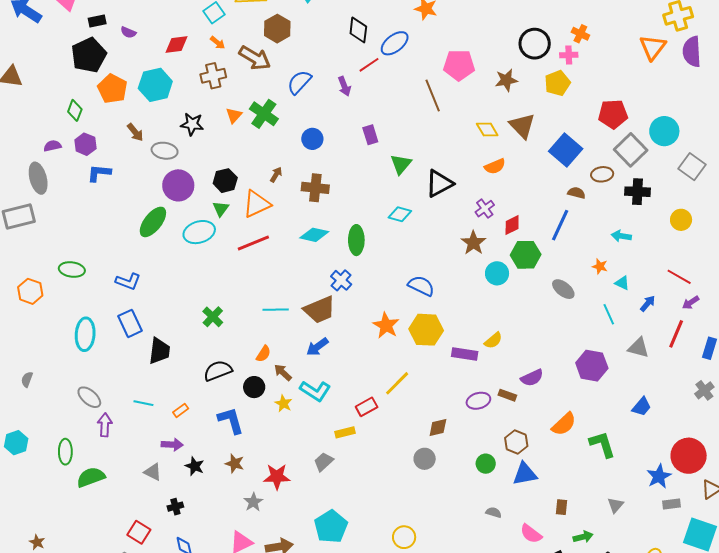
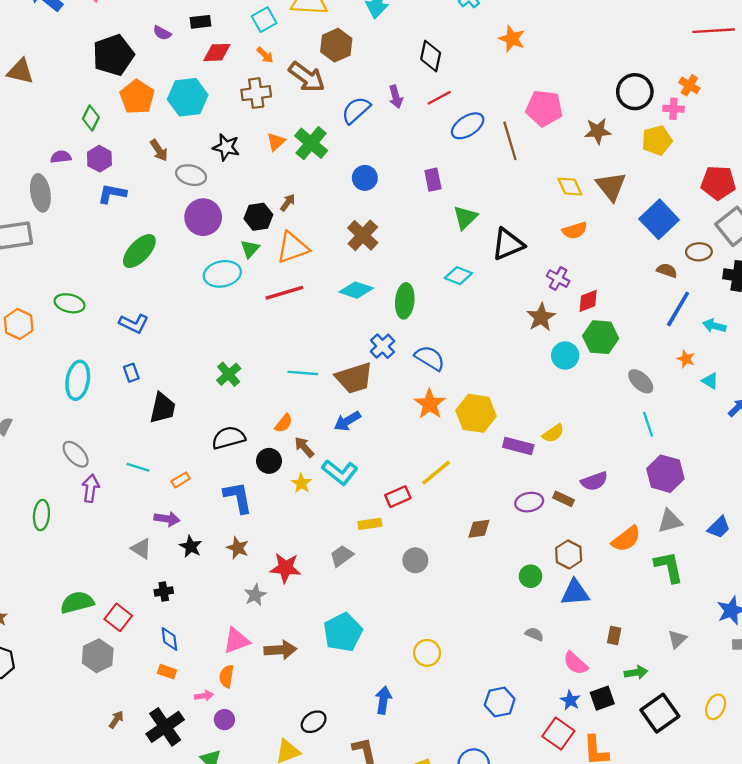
black rectangle: (97, 21) -> (201, 22), moved
blue ellipse: (395, 43) -> (468, 126), moved
purple arrow: (344, 86) -> (396, 97), moved
brown arrow: (276, 175) -> (288, 203), moved
brown cross: (315, 188) -> (363, 235), turned 32
purple cross: (485, 209) -> (558, 279), turned -30
green ellipse: (153, 222) -> (139, 251), moved
blue line: (560, 225) -> (678, 309), moved
blue semicircle: (421, 286) -> (430, 358), moved
cyan line: (609, 314) -> (648, 424), moved
blue rectangle: (130, 323) -> (131, 373), size x0.6
gray triangle: (638, 348) -> (670, 521), moved, turned -35
gray circle: (425, 459) -> (415, 560), moved
green semicircle: (91, 477) -> (77, 602), moved

